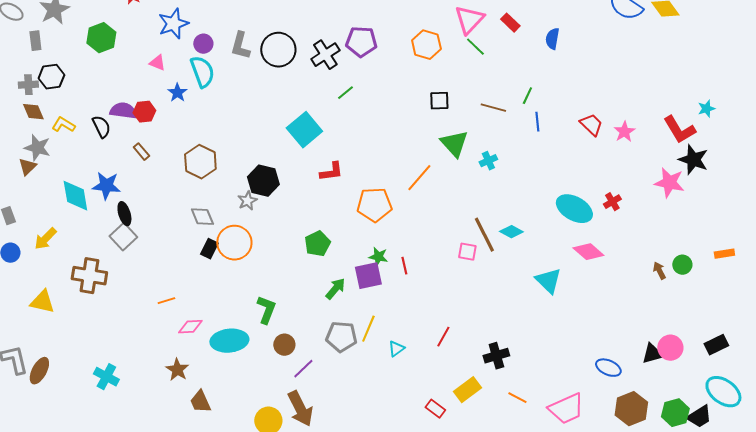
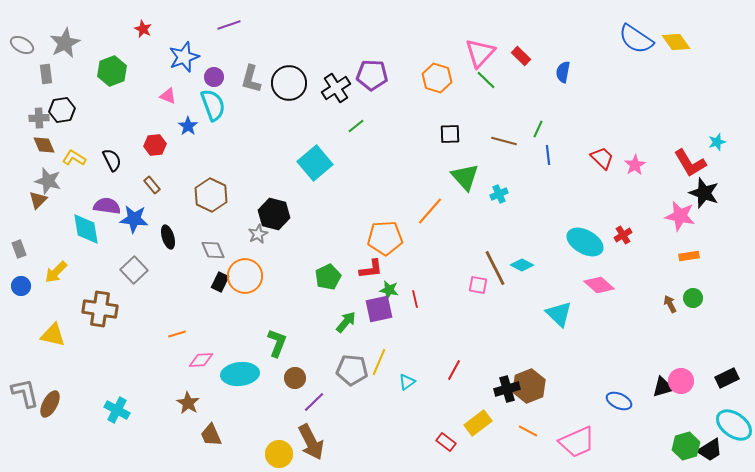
purple semicircle: (123, 111) -> (107, 206), moved
red L-shape: (331, 172) -> (371, 269), moved
blue star: (106, 186) -> (134, 219), moved
black ellipse: (124, 214) -> (168, 237), moved
orange rectangle: (724, 254) -> (689, 256), moved
brown hexagon: (631, 409) -> (529, 386), moved

